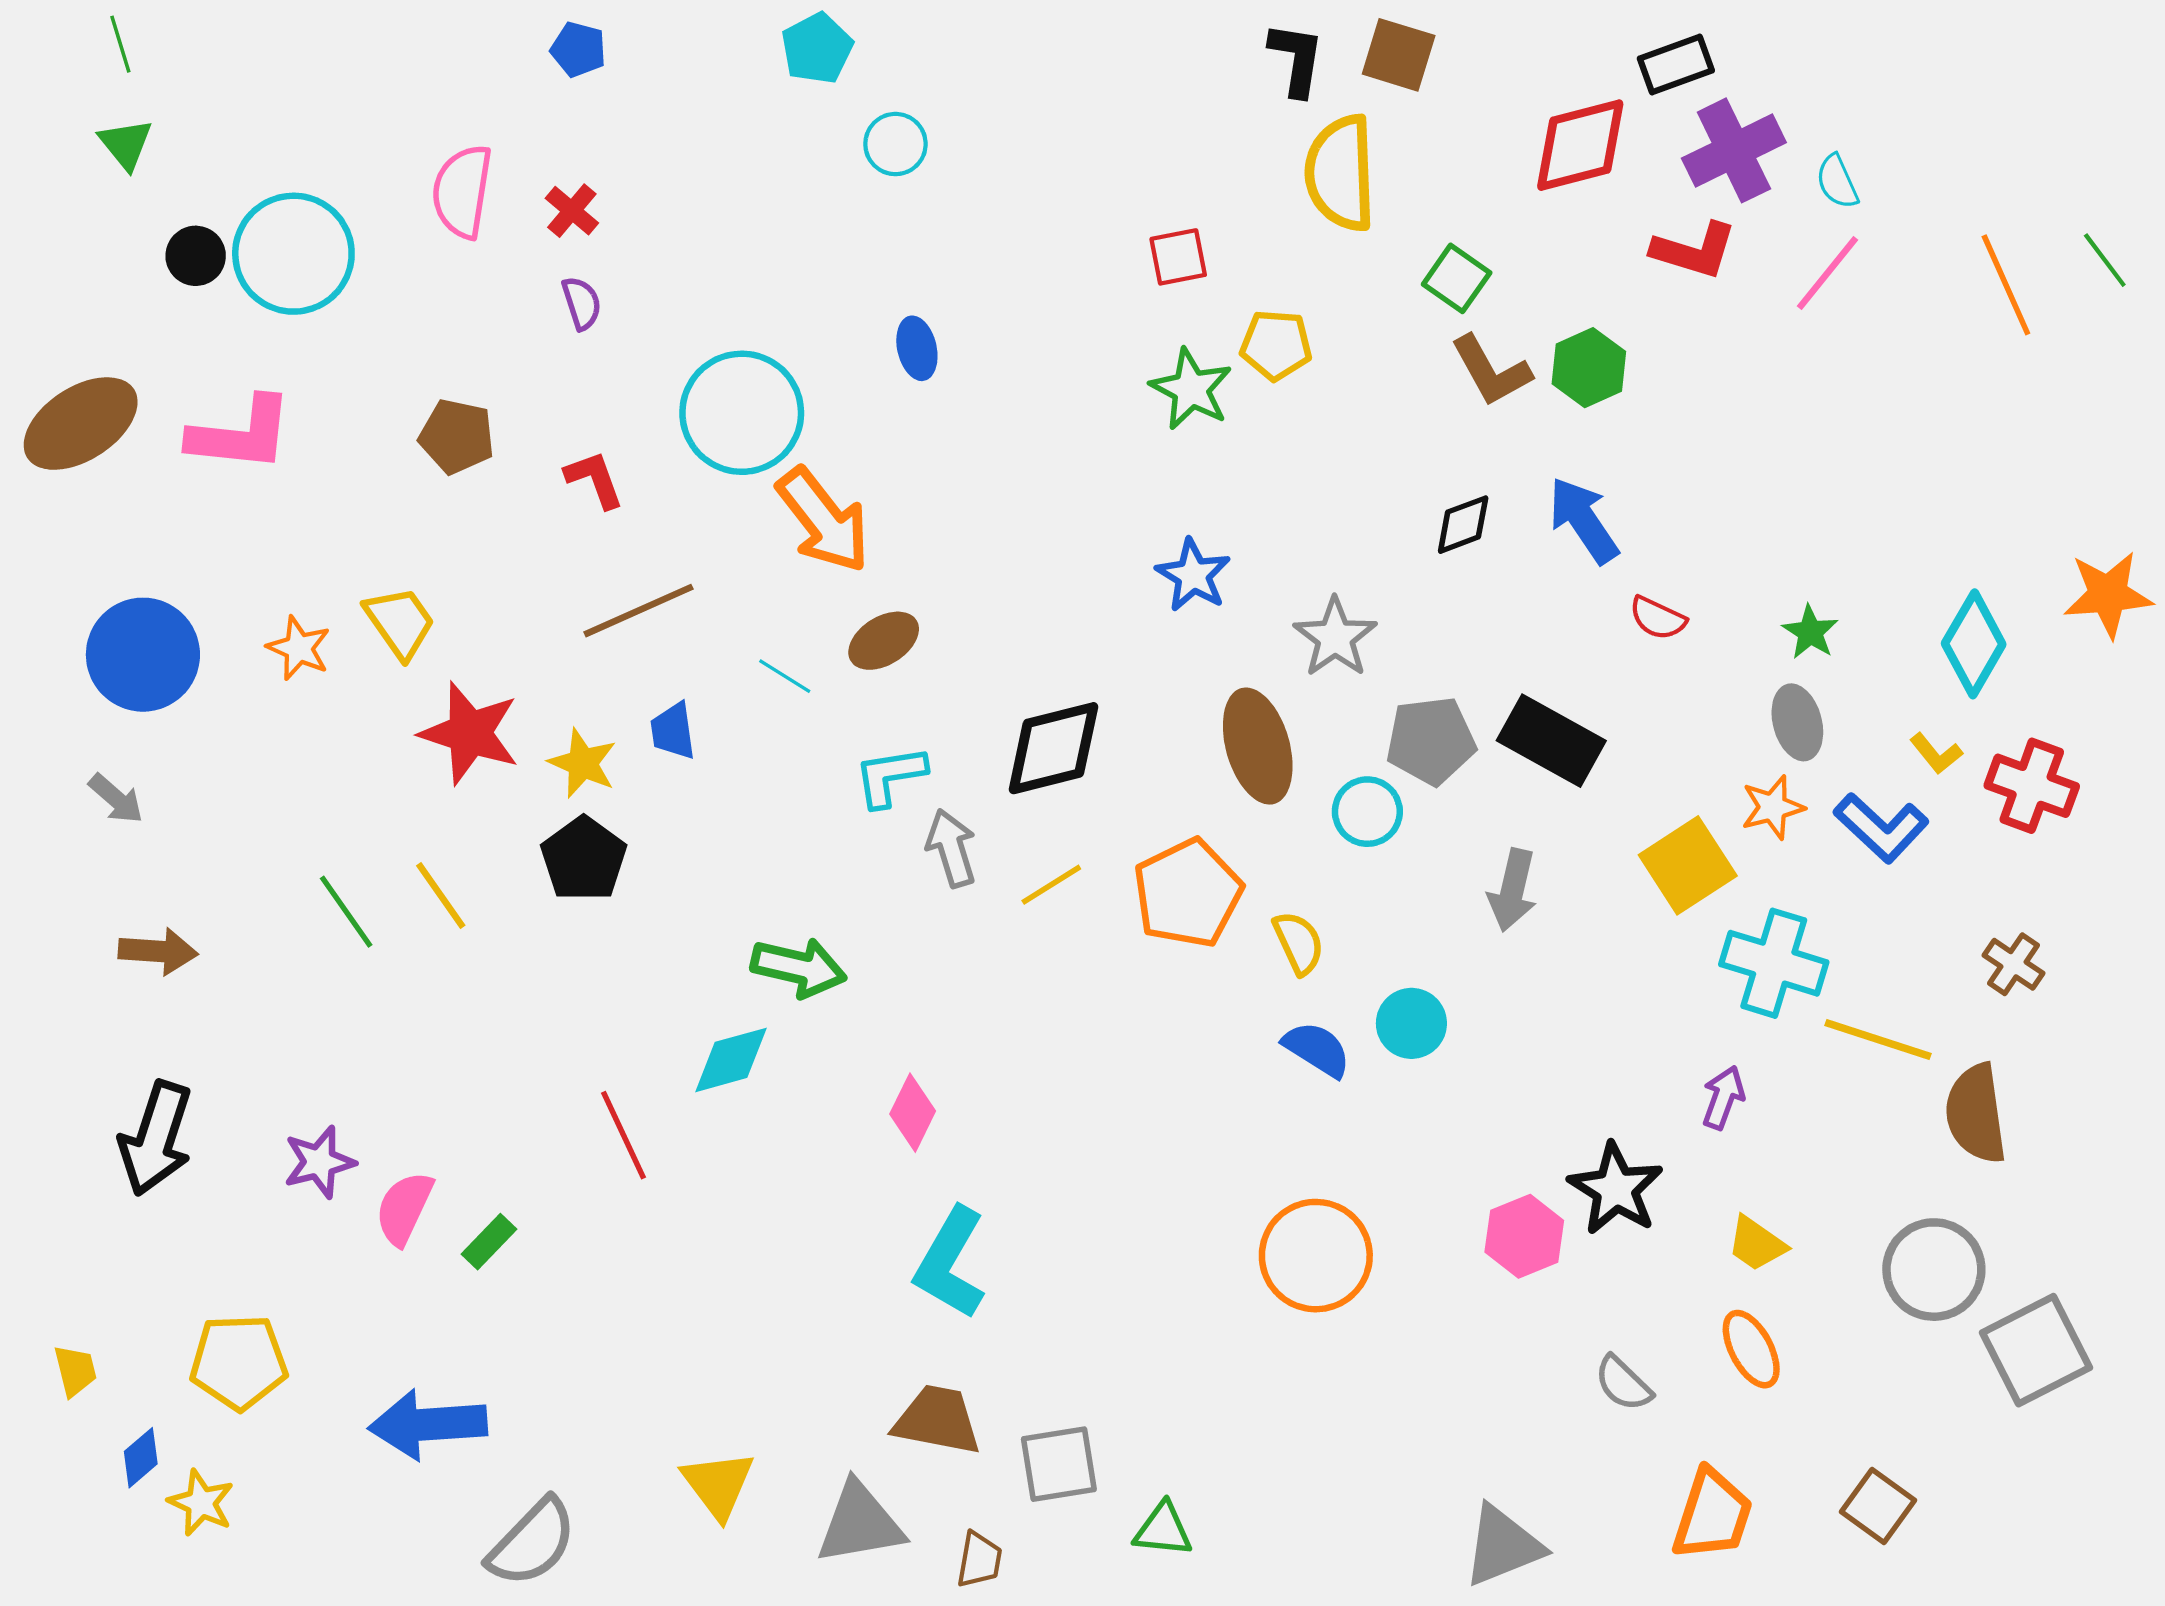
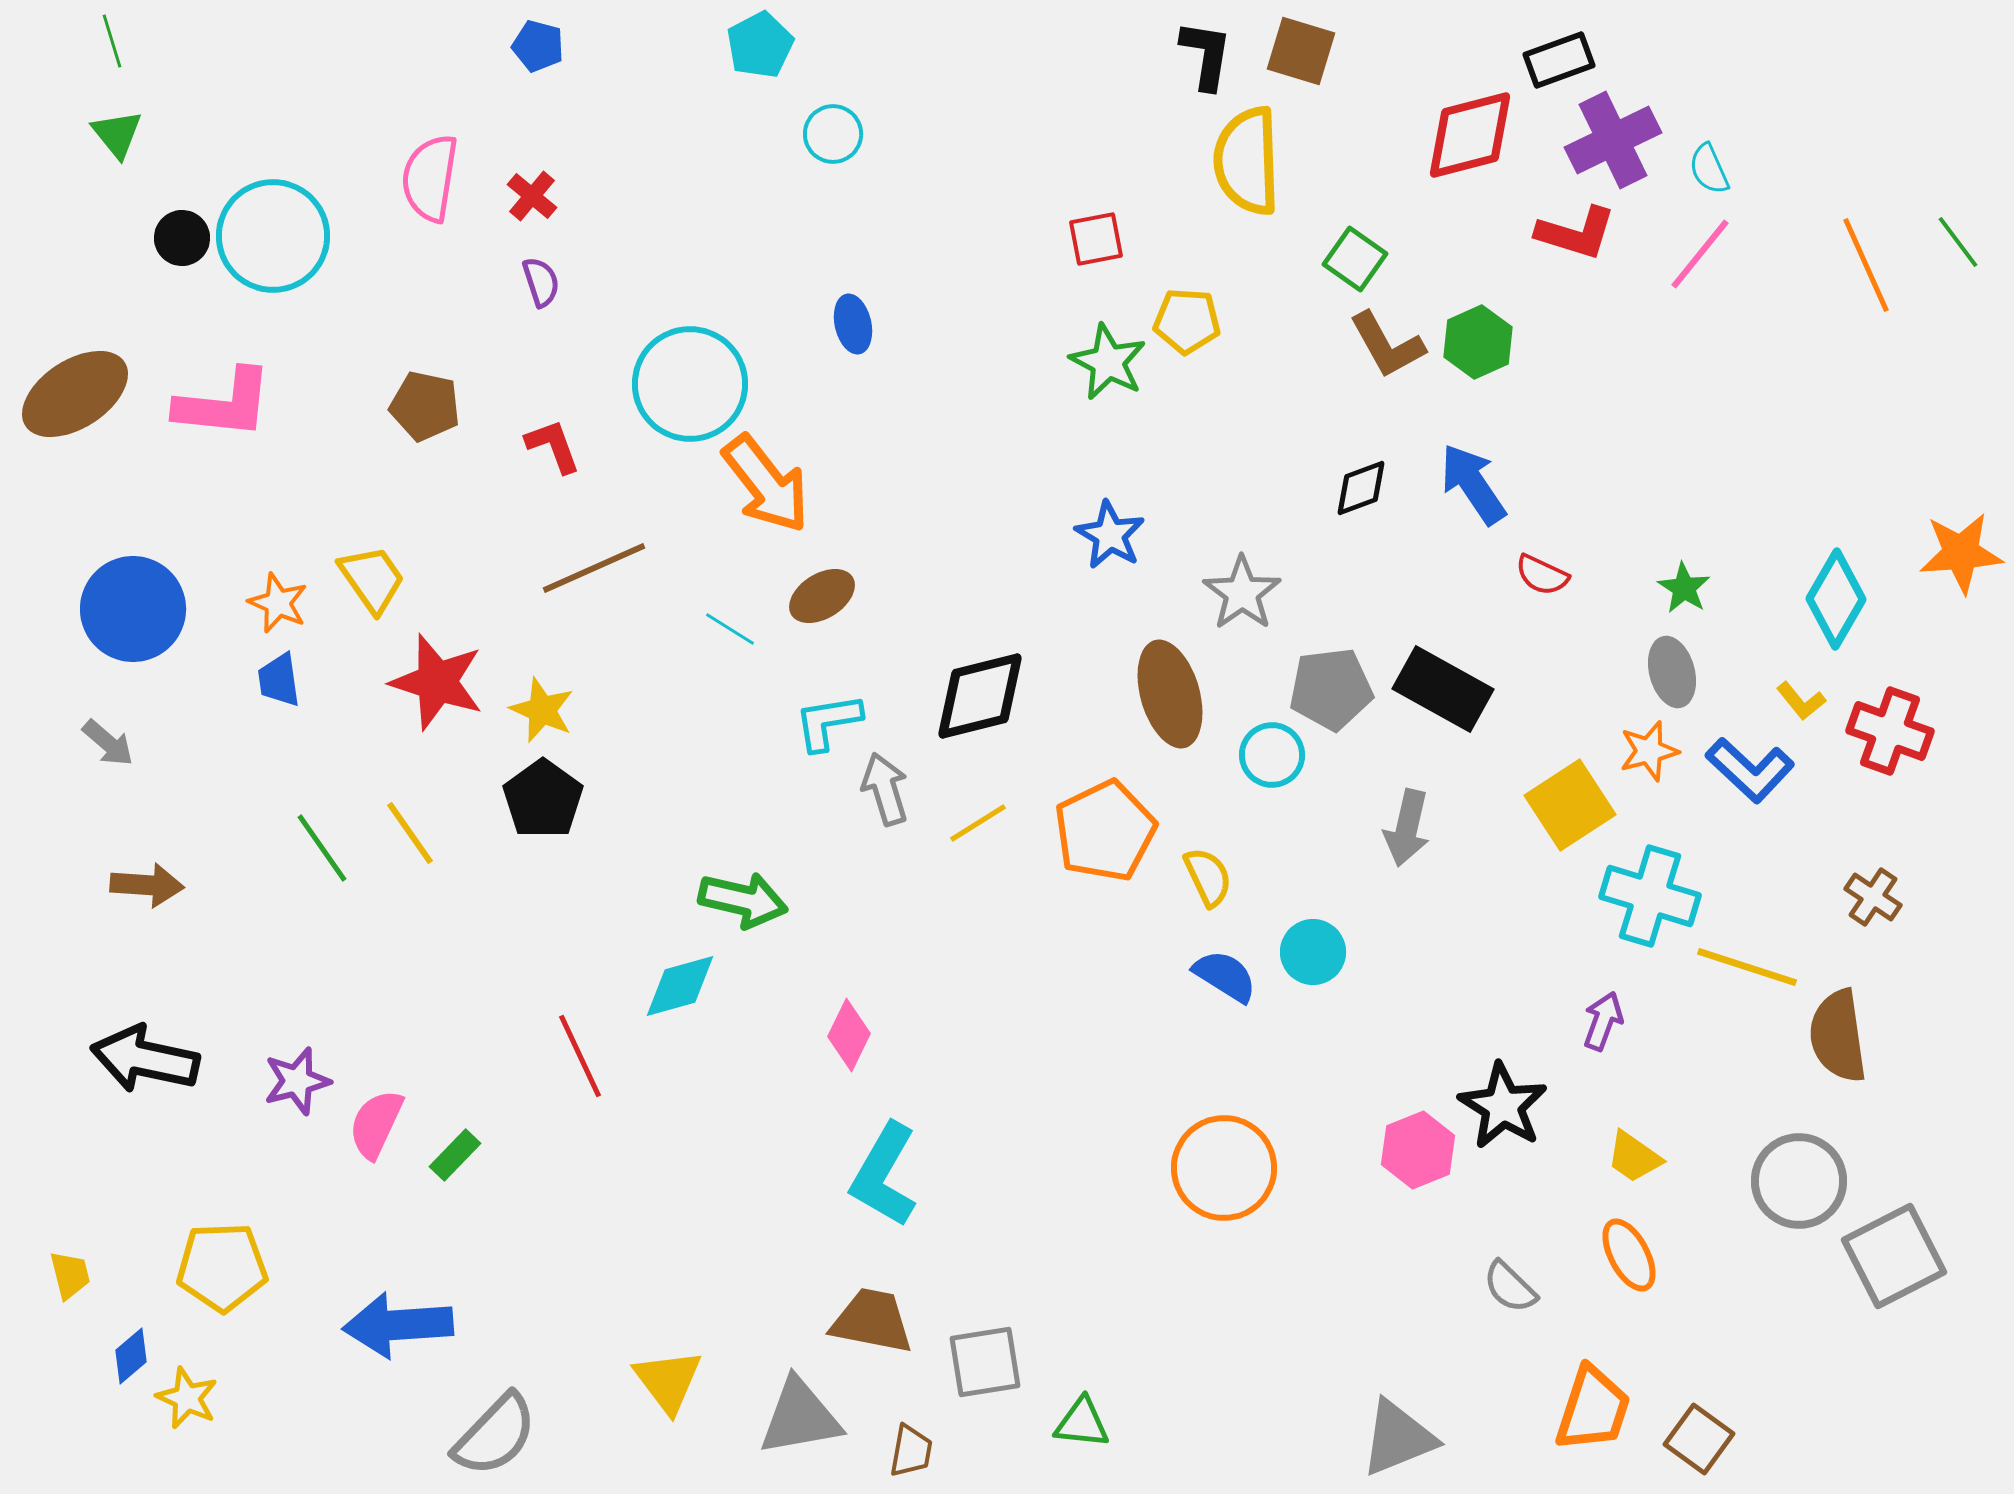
blue trapezoid: (673, 731) -> (279, 680), moved
black arrow: (156, 1138) -> (145, 1059), turned 84
brown square: (1878, 1506) -> (1699, 1439), moved

